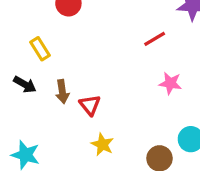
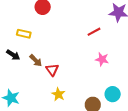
yellow rectangle: (40, 49) -> (24, 34), turned -48
brown arrow: (62, 92) -> (36, 61), turned -40

